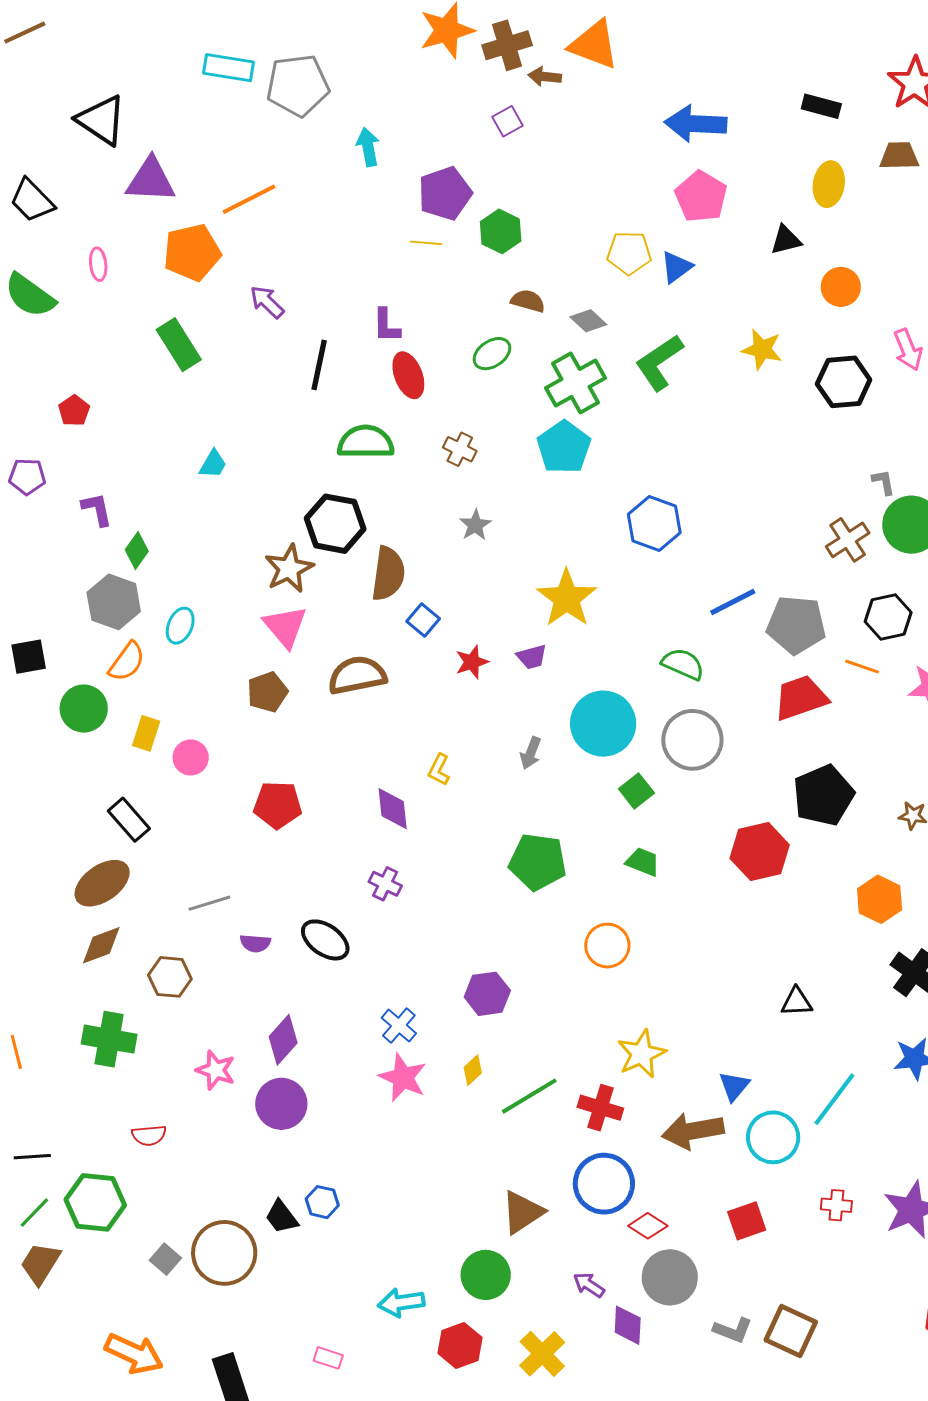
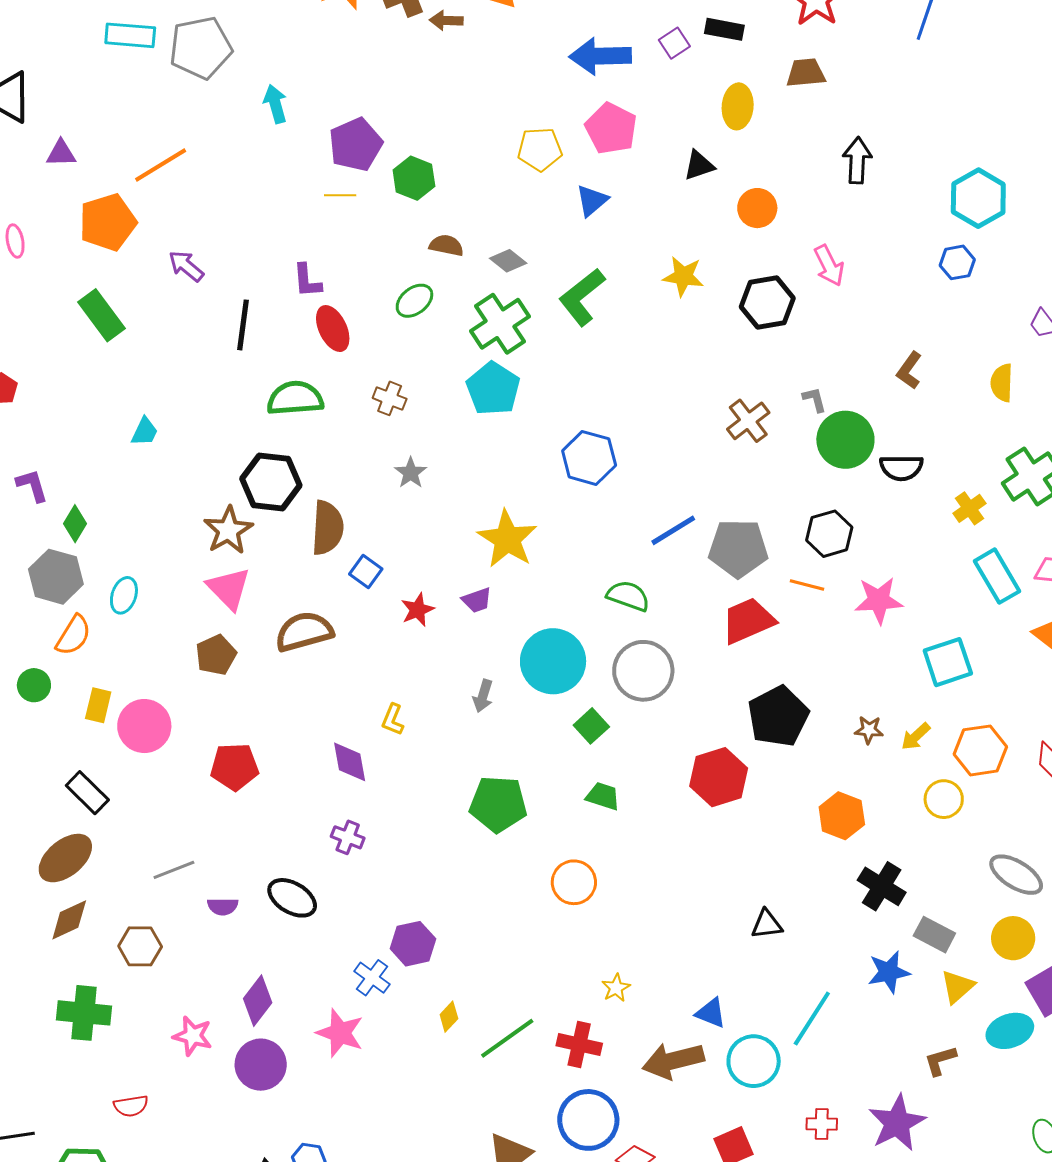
purple square: (508, 121) -> (674, 43), moved
purple triangle: (151, 180) -> (61, 153), size x0.6
yellow pentagon: (629, 253) -> (540, 149), moved
brown cross: (848, 540) -> (748, 421), moved
green circle: (84, 709) -> (34, 685), size x0.7
pink circle: (191, 757) -> (144, 726), size x1.5
purple hexagon: (487, 994) -> (413, 944), moved
yellow star: (641, 1054) -> (616, 988), size x0.6
pink star: (403, 1077) -> (340, 1033), moved
blue triangle: (734, 1086) -> (711, 1013), turned -44

